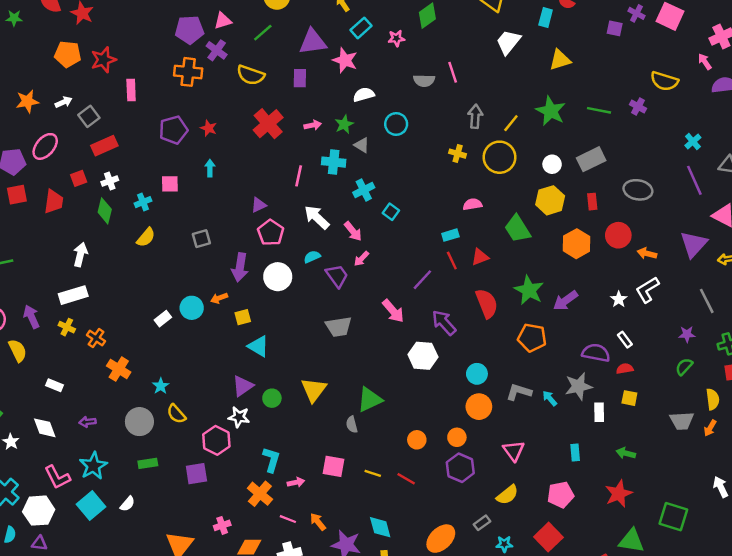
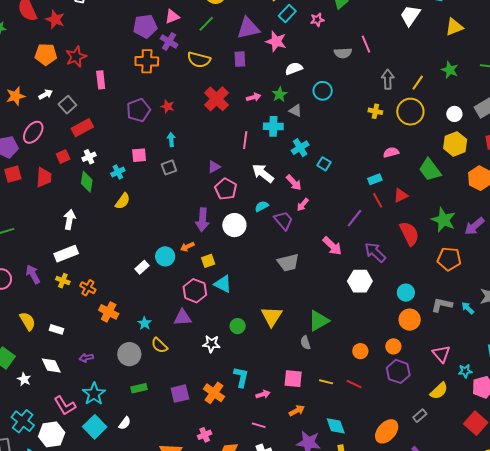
green star: (551, 111) -> (450, 70), size x0.7
gray square: (201, 239) -> (169, 167), moved
yellow semicircle: (18, 351) -> (28, 321), moved
purple triangle: (243, 386) -> (183, 318), moved, turned 36
pink hexagon: (216, 440) -> (195, 291), moved
orange cross: (260, 494) -> (214, 393), moved
orange arrow: (318, 522) -> (297, 411), moved, turned 105
cyan star: (504, 544) -> (465, 371), moved

